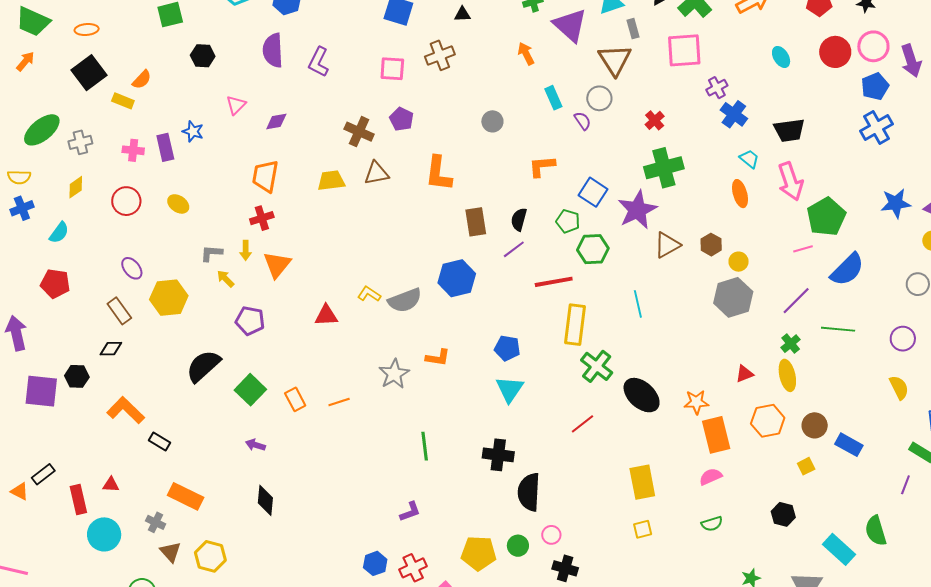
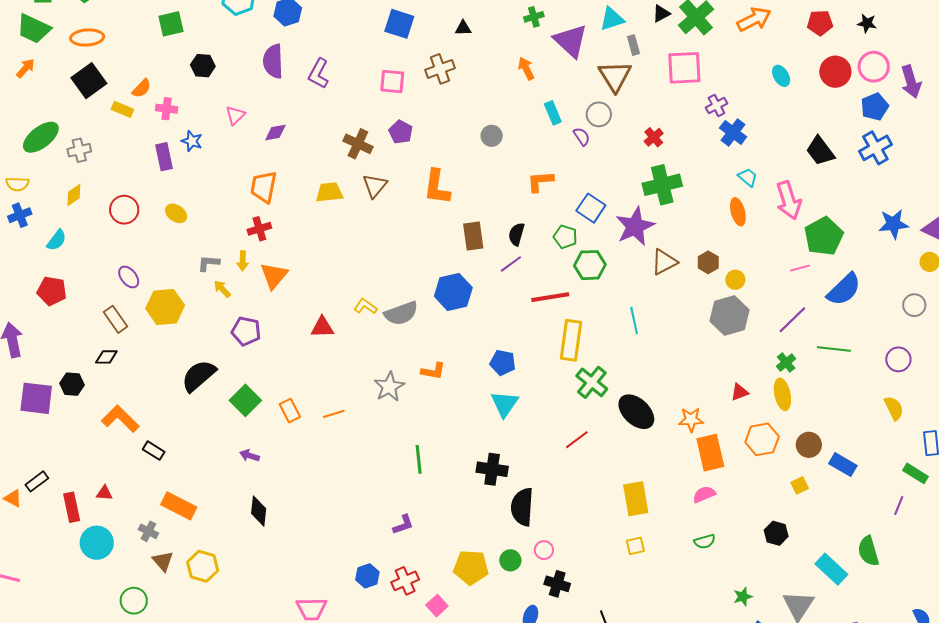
orange ellipse: (87, 29) -> (87, 37), size x1.4
black trapezoid: (789, 130) -> (820, 151), moved, turned 60
pink cross: (133, 150) -> (167, 109), moved
brown triangle: (376, 173) -> (375, 186), turned -40

